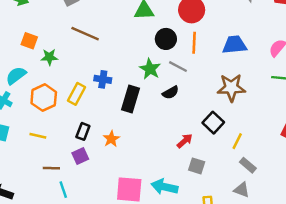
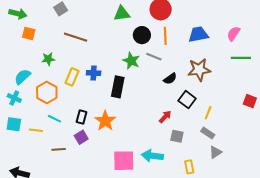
orange square: (29, 41) -> (29, 33), moved
black semicircle: (171, 93) -> (170, 79), moved
yellow rectangle: (77, 94) -> (72, 77), moved
yellow line: (38, 136) -> (36, 130), moved
orange star: (111, 139) -> (105, 121), size x1.5
gray rectangle: (248, 165) -> (208, 133), moved
cyan line: (63, 190) -> (54, 119), moved, turned -40
gray triangle: (242, 190) -> (215, 152), turned -48

